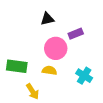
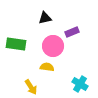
green rectangle: (17, 66) -> (16, 44), moved
cyan cross: (84, 76) -> (80, 84), moved

